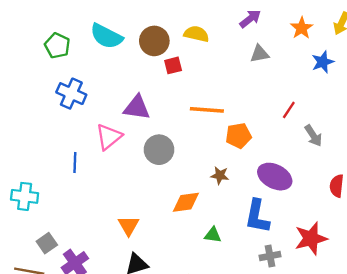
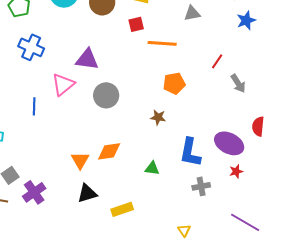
red square: (173, 65) -> (136, 24), moved
orange line: (207, 110) -> (162, 43), moved
purple ellipse: (275, 177) -> (229, 143), moved
orange diamond: (186, 202) -> (109, 151), moved
red star: (311, 239) -> (236, 171), size x0.5

